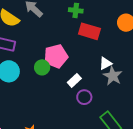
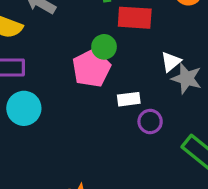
green circle: (42, 67) -> (104, 47), moved
white rectangle: (74, 80) -> (129, 99), turned 48

